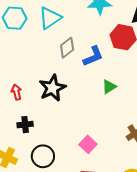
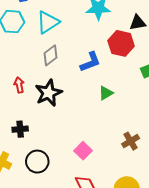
gray diamond: (67, 48) -> (51, 55), moved
red arrow: (17, 92) -> (19, 85), moved

